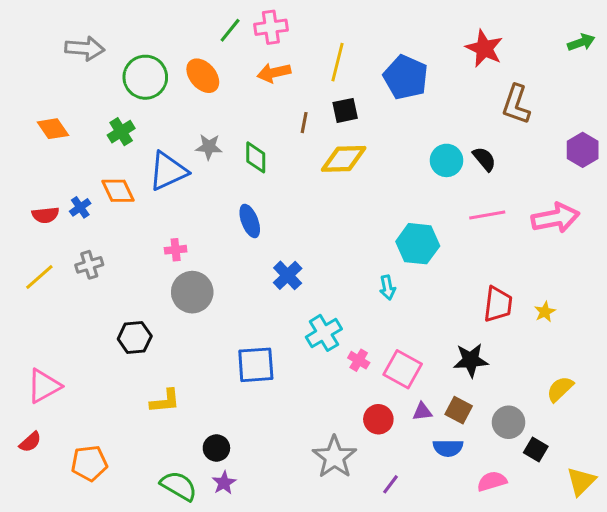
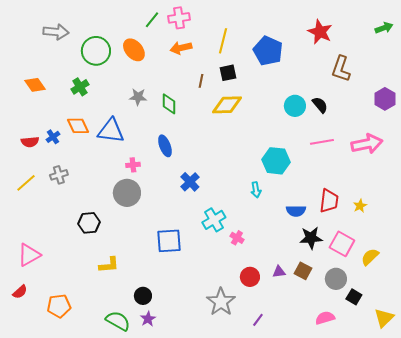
blue triangle: (168, 171) -> (111, 131), moved, turned 32
pink cross: (176, 250) -> (133, 165), moved
pink square: (403, 369) -> (342, 244), moved
blue semicircle: (448, 448) -> (296, 211), moved

